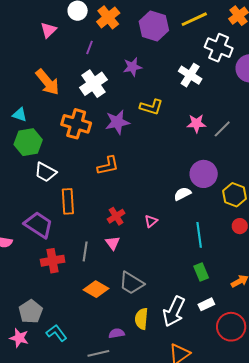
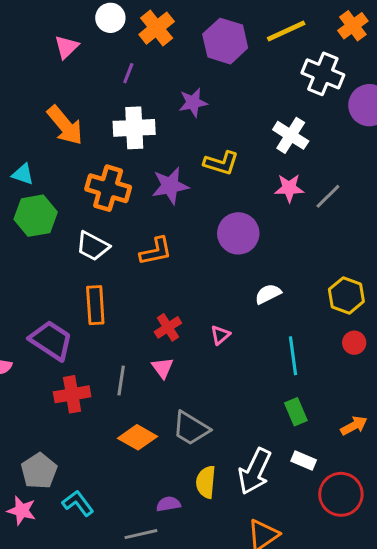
white cross: (190, 75) -> (291, 135), moved
white cross: (93, 84) -> (134, 128), turned 32
white trapezoid: (45, 172) -> (93, 246), moved
purple circle: (204, 174) -> (238, 233), moved
white rectangle: (206, 304) -> (304, 460), turned 49

